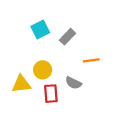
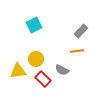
gray rectangle: (67, 37) -> (81, 31), moved
red rectangle: (51, 94) -> (43, 79), turned -42

